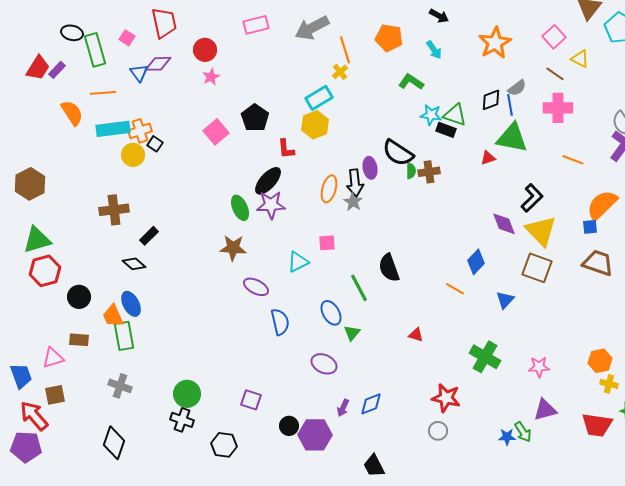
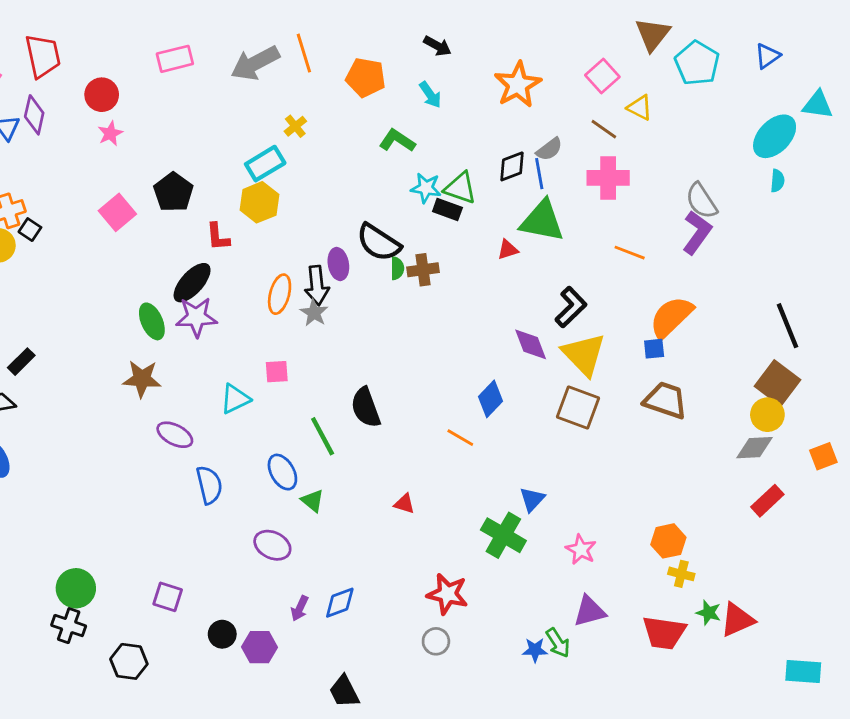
orange line: (345, 50) -> (304, 53), moved
purple diamond: (158, 64) -> (34, 115), turned -76
blue triangle: (505, 300) -> (532, 499), moved
green triangle: (352, 333) -> (313, 501), turned -30
pink star: (539, 367) -> (581, 550), turned 30
purple hexagon: (315, 435) -> (259, 647), size x0.7

